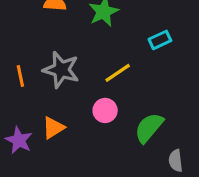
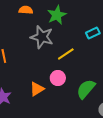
gray star: (61, 70) -> (42, 37), moved
orange triangle: (53, 128) -> (37, 89), moved

